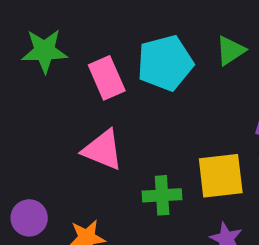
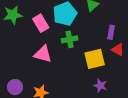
green cross: (162, 195) -> (70, 39), moved

